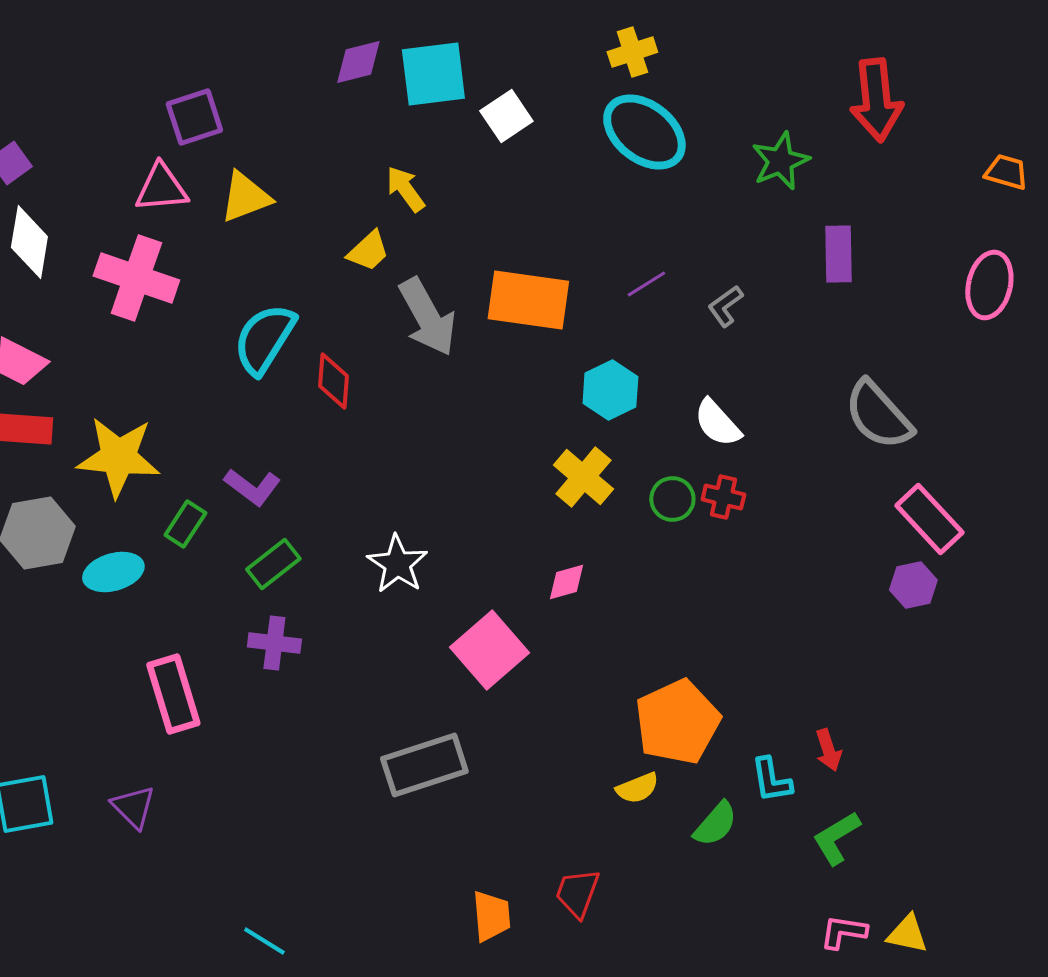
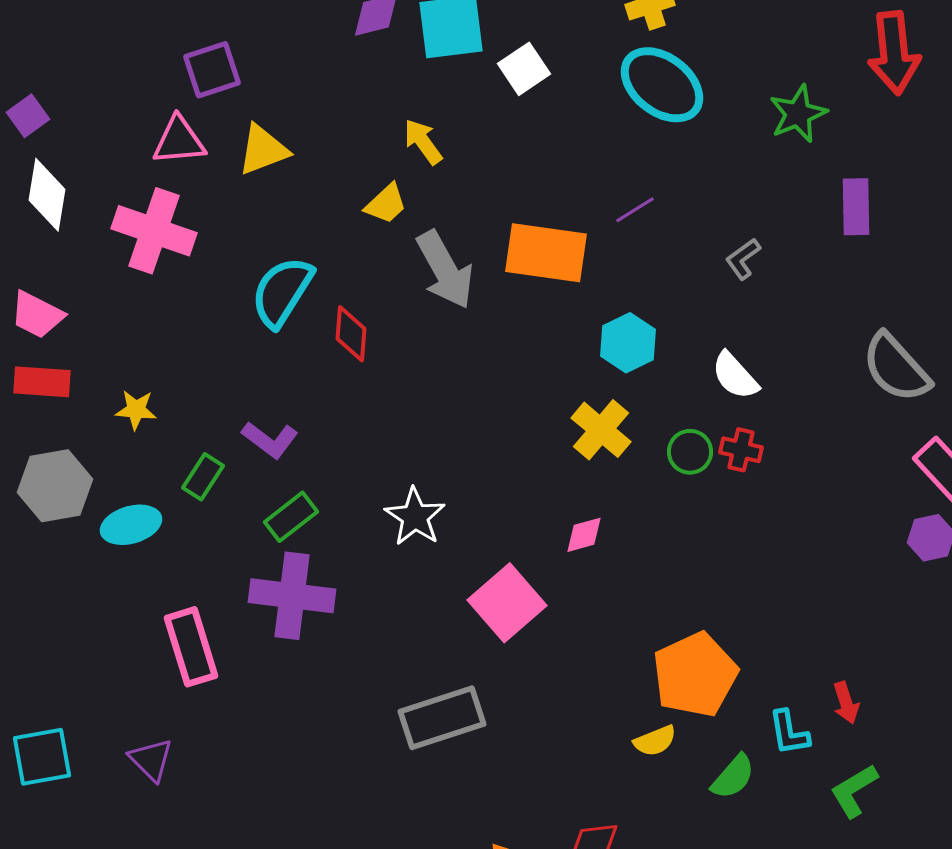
purple line: (646, 284) -> (635, 210), moved
yellow star: (118, 457) -> (136, 410), size x0.5
purple cross: (274, 643) -> (292, 596), size x1.6

